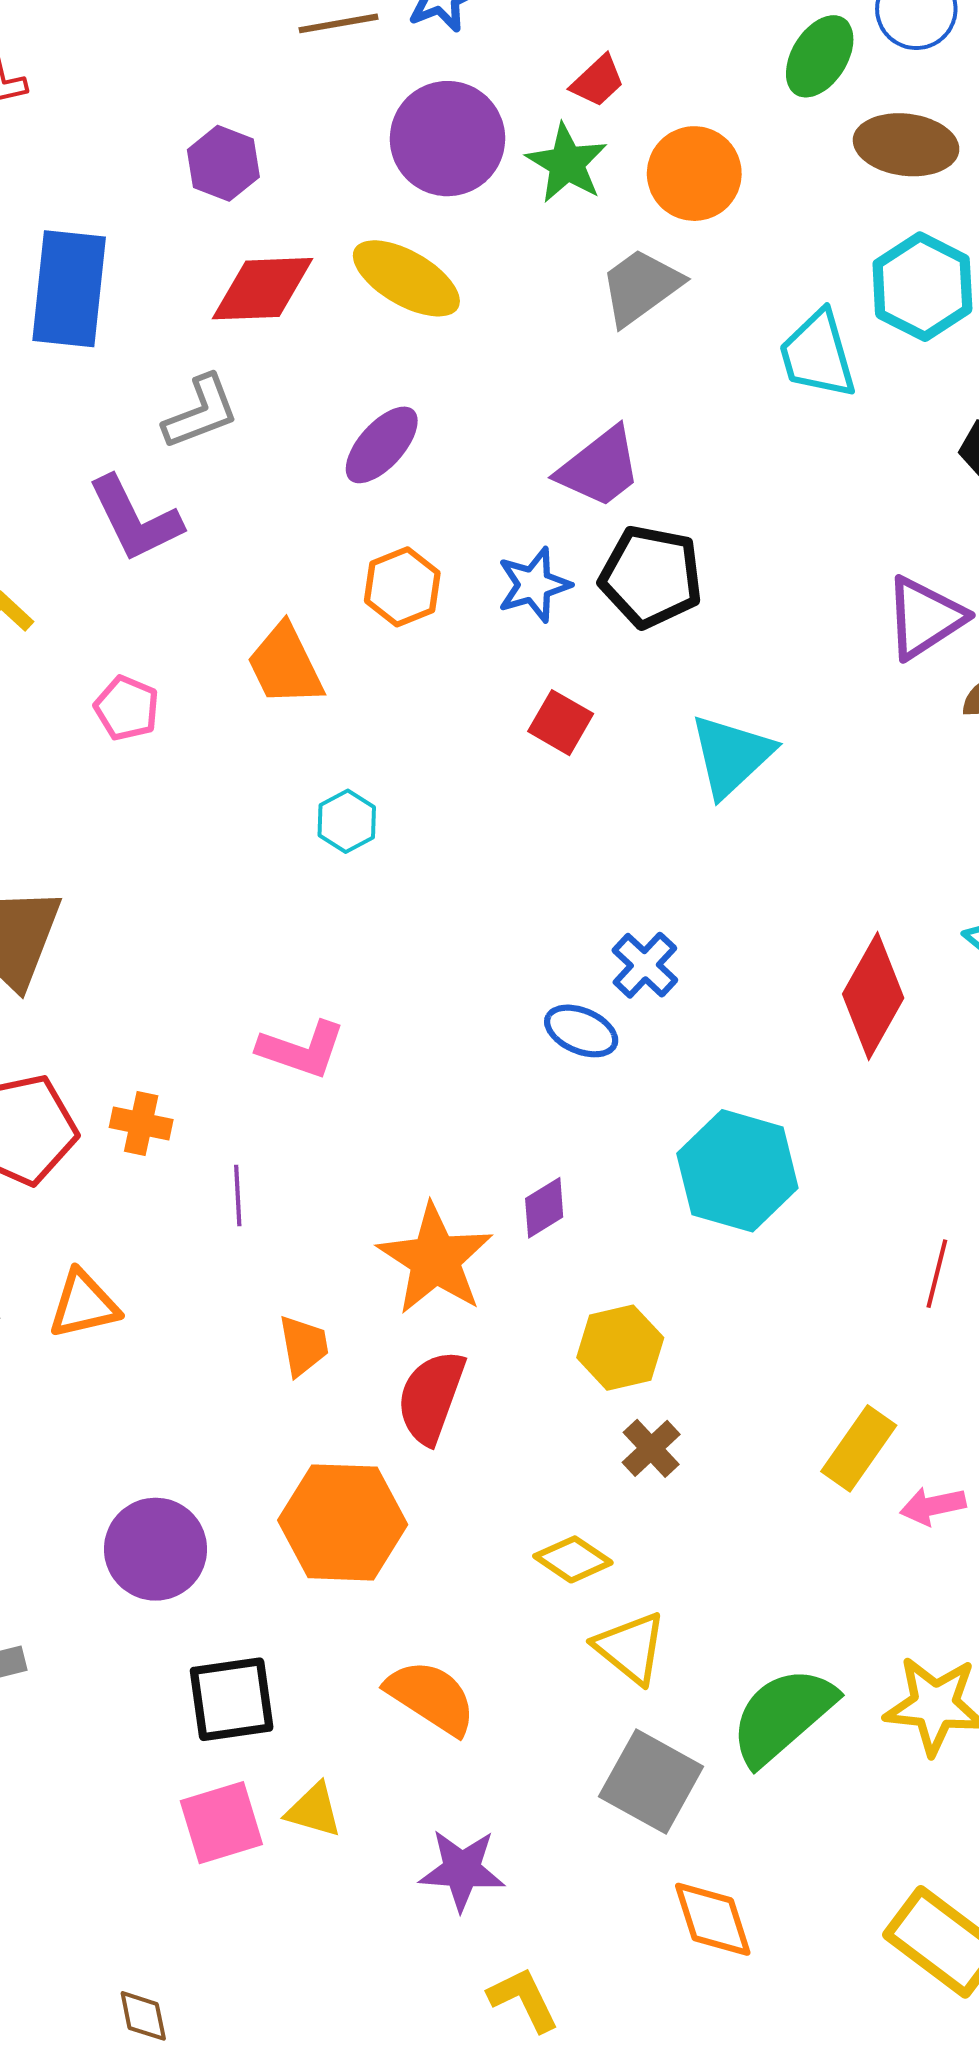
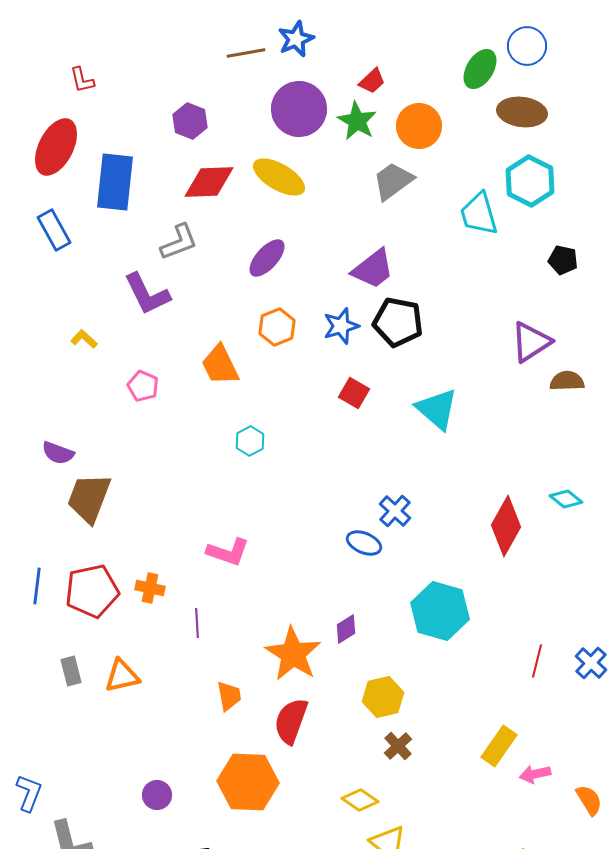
cyan triangle: (731, 755) -> (437, 409), turned -36
purple circle: (156, 1549) -> (157, 795), size x0.6

